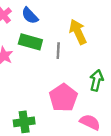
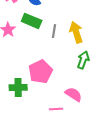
yellow arrow: (78, 32) -> (76, 32), moved
pink pentagon: (63, 98) -> (41, 72), moved

